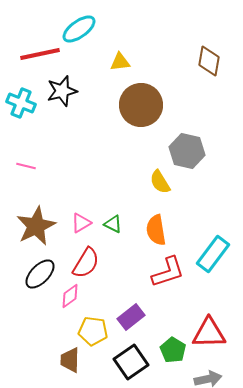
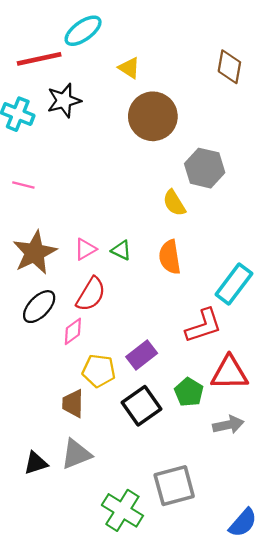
yellow triangle: (120, 62) -> (129, 68), turned 40
red L-shape: (168, 272) -> (204, 326), moved

